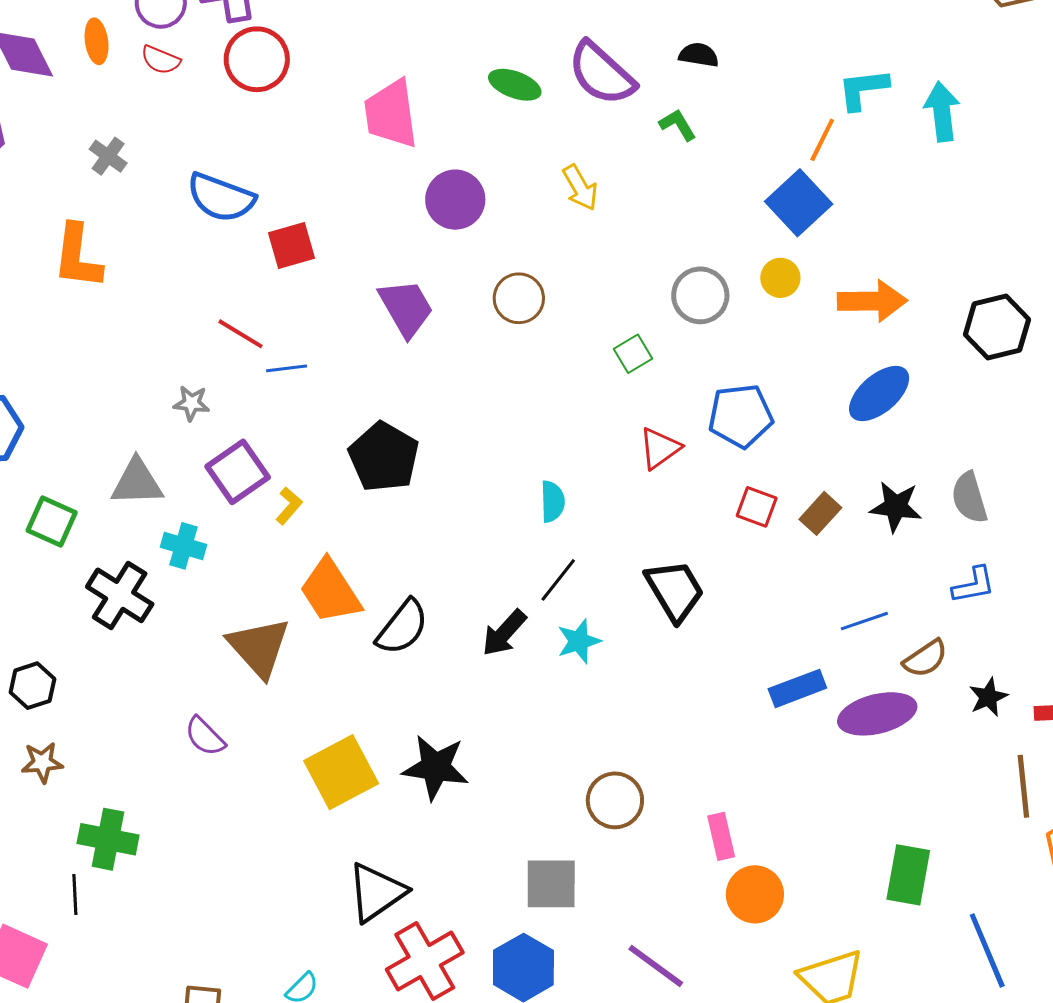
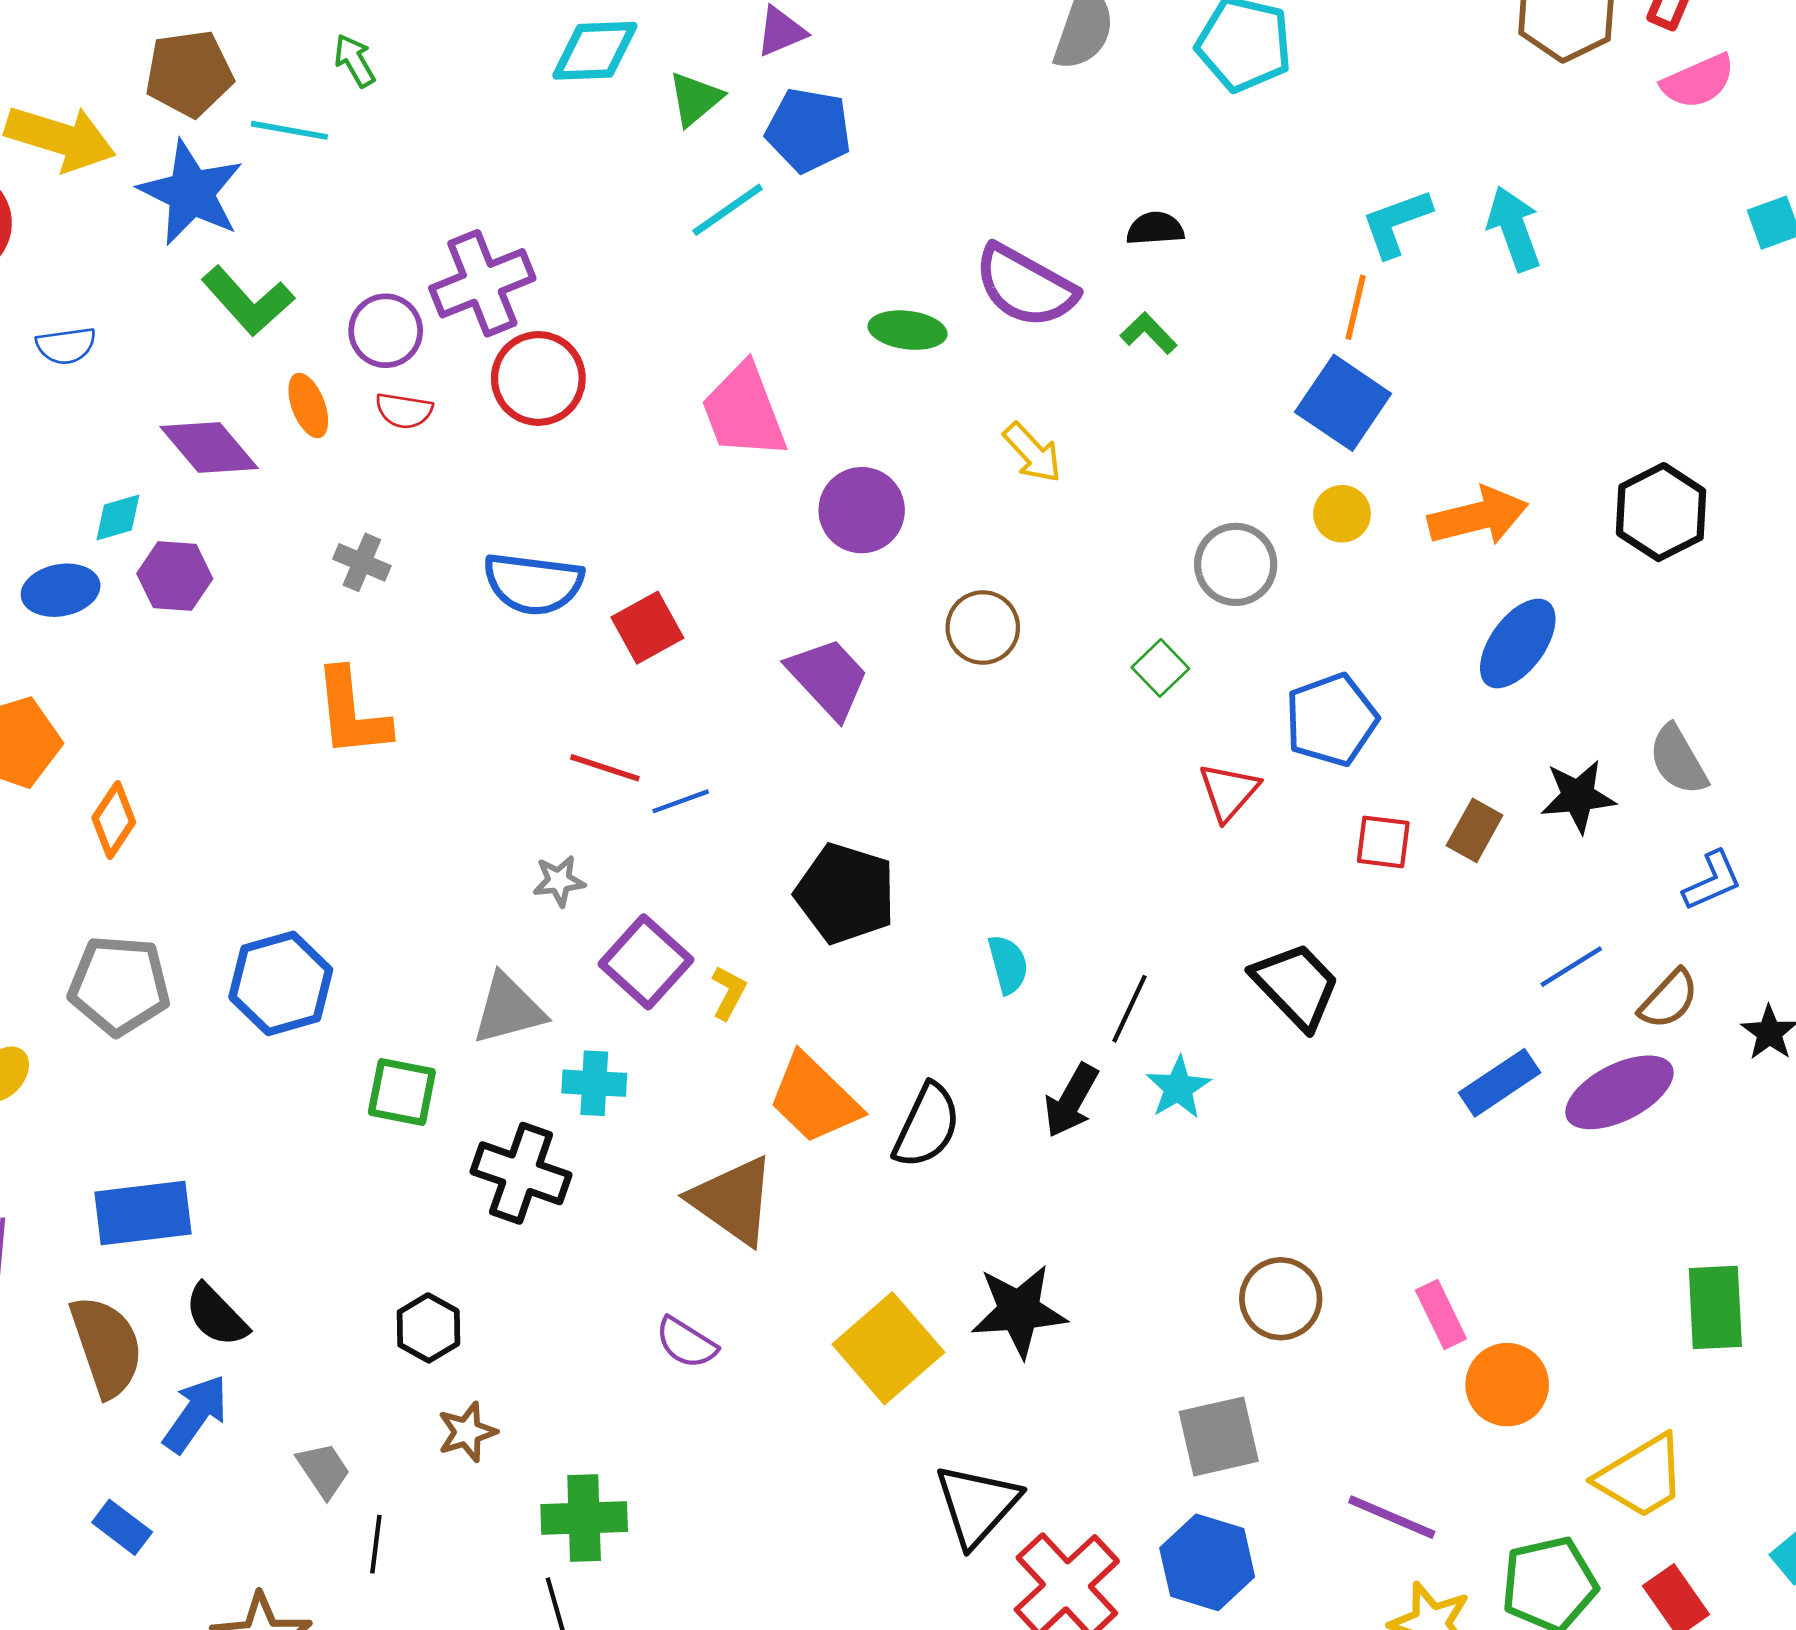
cyan semicircle: (553, 501) -> (1008, 964), moved

